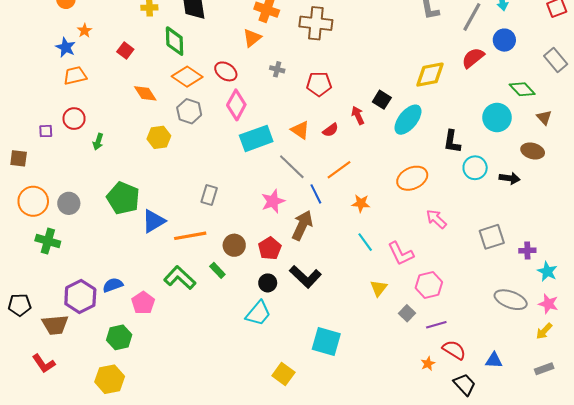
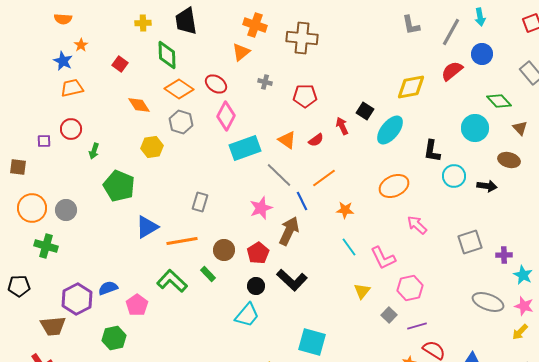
green pentagon: (123, 198) -> (119, 186), moved
black pentagon: (20, 305) -> (19, 286), moved

